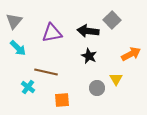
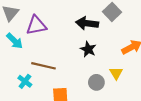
purple triangle: (52, 33) -> (36, 25), moved

